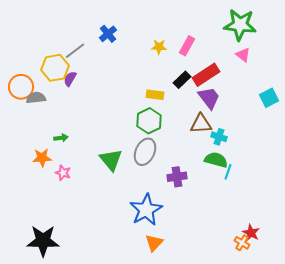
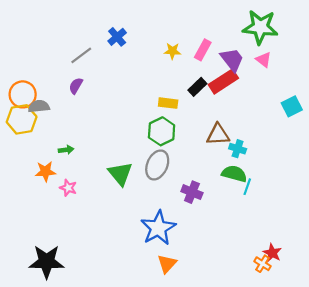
yellow hexagon: (55, 68) -> (22, 119), moved
purple trapezoid: (209, 98) -> (232, 60), moved
purple cross: (177, 177) -> (192, 192), turned 30

